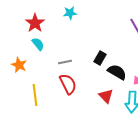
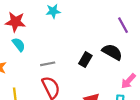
red star: (35, 23) -> (15, 22), turned -30
black semicircle: (117, 72) -> (112, 52), moved

